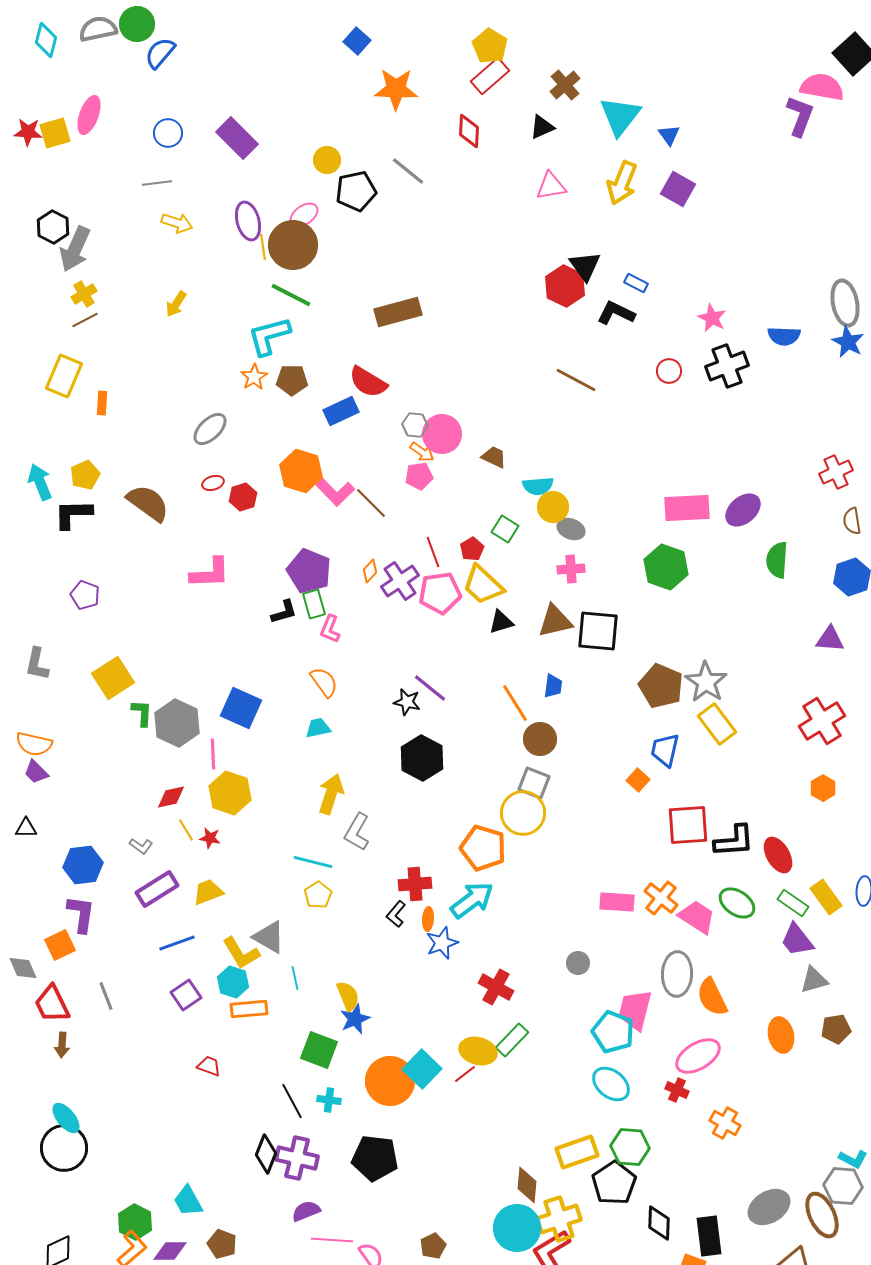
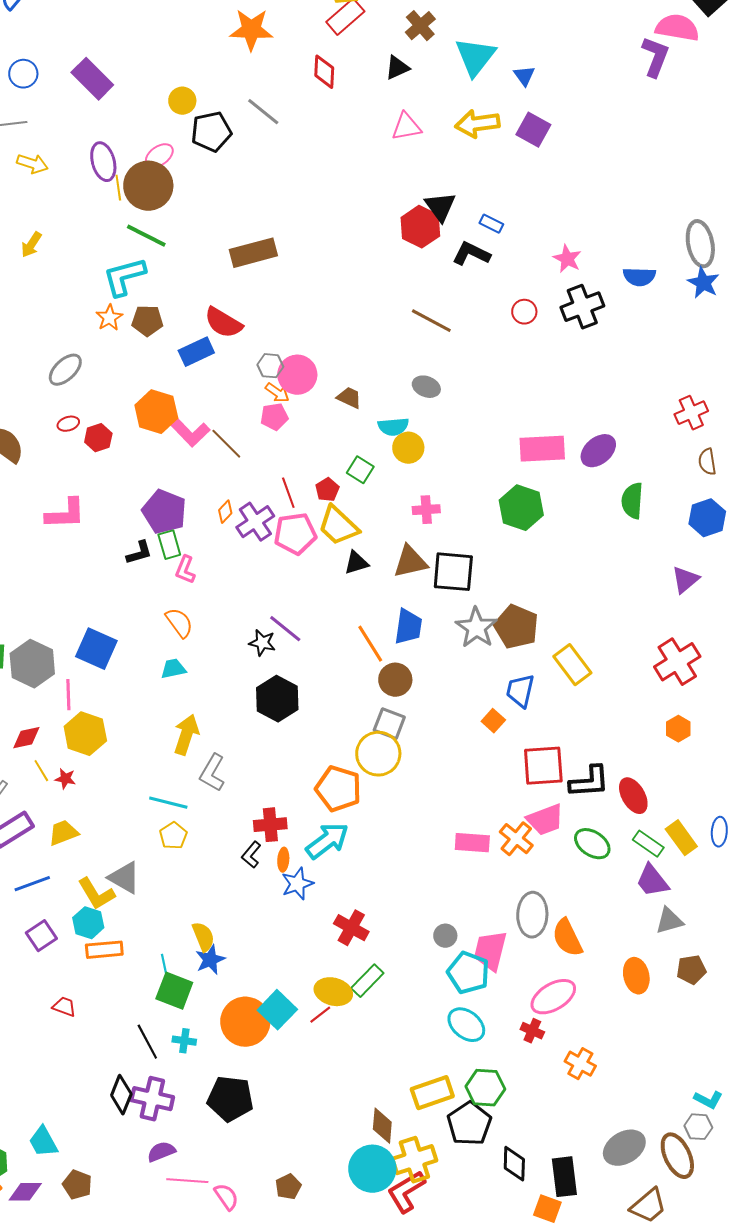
yellow arrow: (622, 183) -> (477, 124), turned 60
gray ellipse: (571, 529) -> (426, 387), moved
purple triangle: (830, 639) -> (685, 580), turned -44
gray star: (706, 682) -> (476, 628), moved
blue trapezoid: (553, 686) -> (408, 627), size x1.5
pink trapezoid: (697, 917) -> (545, 820), moved, turned 126
gray circle: (578, 963) -> (445, 936), moved
cyan line: (295, 978) -> (164, 966), moved
gray hexagon: (843, 1186) -> (698, 1127), size x0.7

